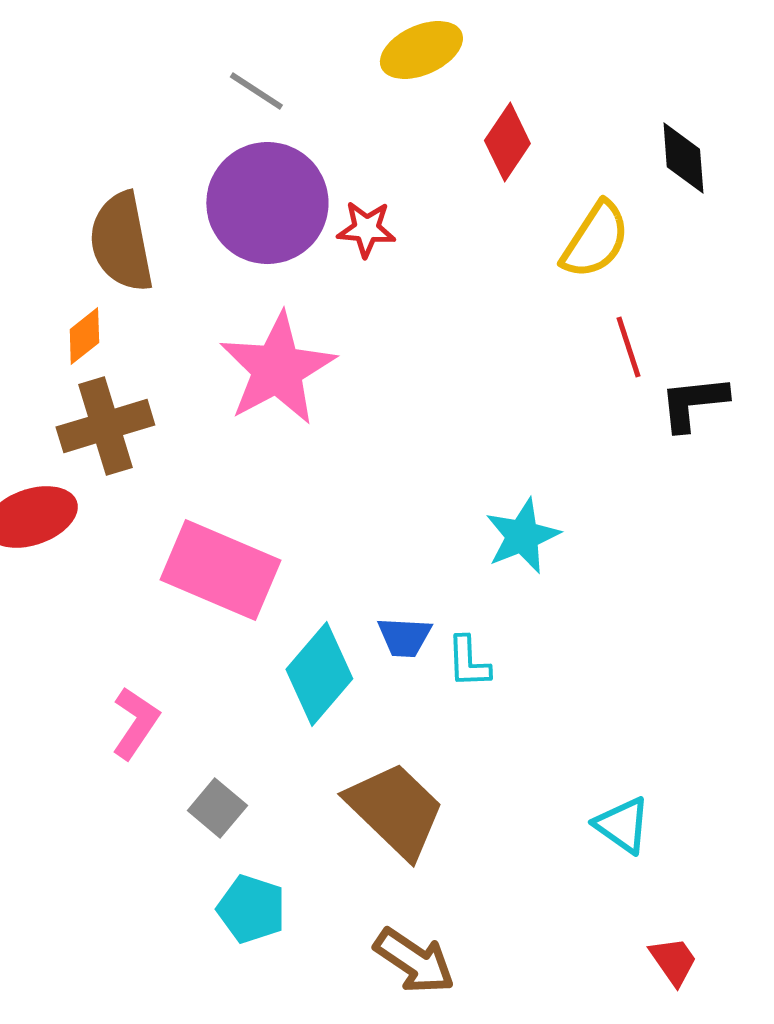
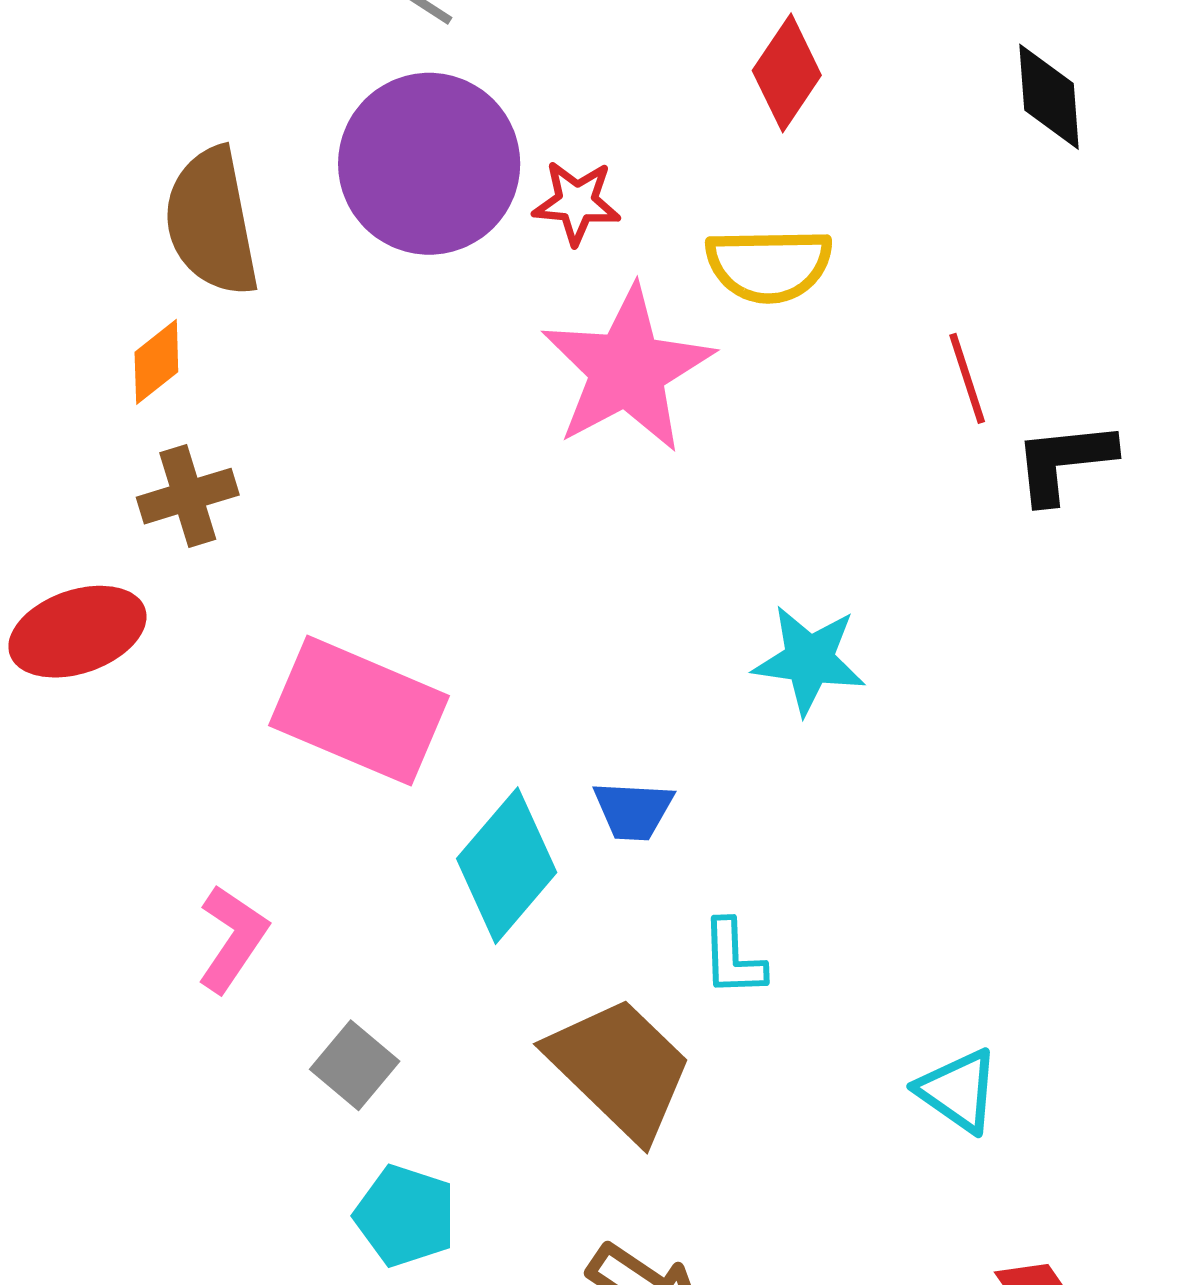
yellow semicircle: (595, 240) -> (769, 265), moved, turned 56
pink star: (277, 369) -> (627, 369), moved
brown cross: (105, 426) -> (188, 496), size x0.7
cyan star: (522, 536) -> (809, 660), turned 30
cyan L-shape: (468, 662) -> (733, 958), moved

